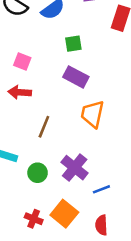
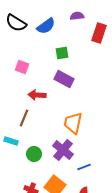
red arrow: (20, 92) -> (37, 95), moved
orange trapezoid: (92, 114) -> (73, 123), moved
brown line: (44, 127) -> (24, 118), moved

